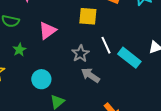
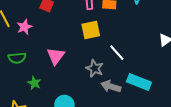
cyan rectangle: (129, 58) -> (139, 82), moved

